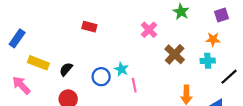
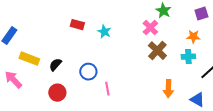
pink cross: (149, 30) -> (150, 28), moved
cyan star: (121, 69) -> (104, 32), moved
pink line: (134, 85) -> (107, 89), moved

